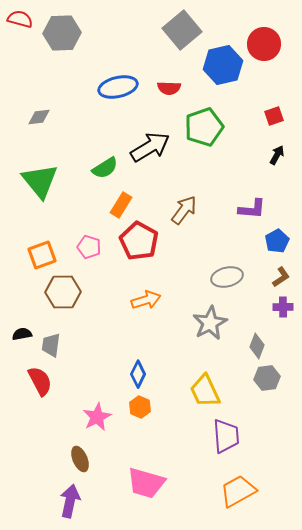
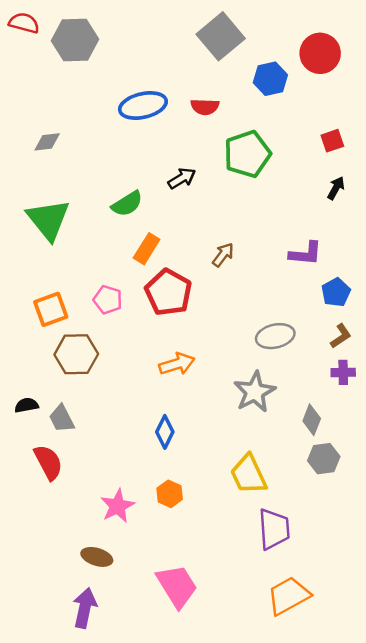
blue hexagon: (223, 65) -> (270, 79), size x0.7
black arrow: (150, 147) -> (182, 178), size x0.6
brown arrow: (184, 210) -> (223, 255), size x0.7
gray trapezoid: (51, 345) -> (62, 419), turned -35
blue diamond: (138, 374) -> (165, 432), moved
brown ellipse: (80, 459) -> (97, 557), turned -50
pink trapezoid: (146, 483) -> (177, 586), turned -138

